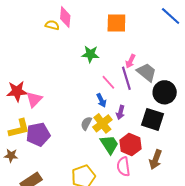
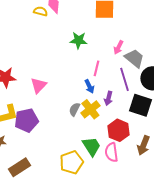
purple line: (126, 78) -> (124, 79), moved
pink line: (108, 82) -> (96, 68), turned 56
pink triangle: (34, 99) -> (38, 85), moved
green trapezoid: (109, 144) -> (91, 146), moved

